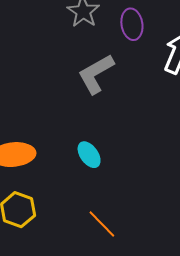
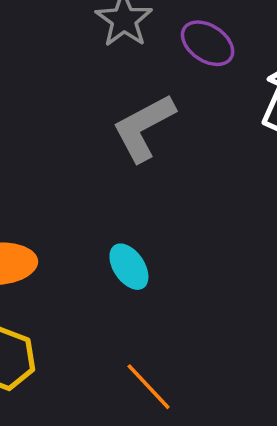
purple ellipse: (132, 24) -> (208, 43), turned -48

